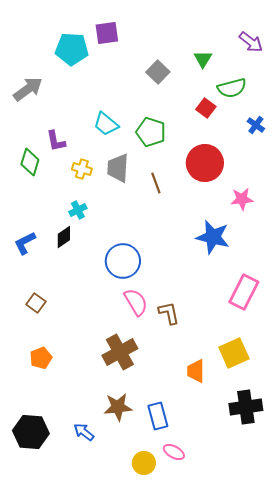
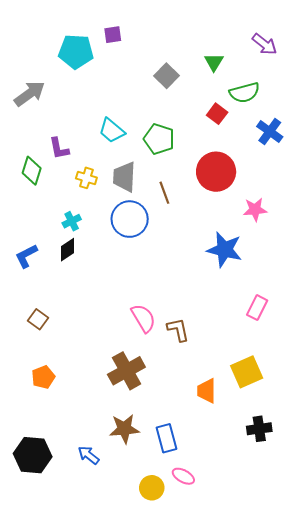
purple square: (107, 33) -> (113, 35), size x0.7
blue cross: (256, 125) -> (270, 132), size x1.4
cyan cross: (78, 210) -> (72, 221), moved
blue circle: (123, 261) -> (130, 219), moved
pink rectangle: (244, 292) -> (257, 308), size x0.7
black cross: (246, 407) -> (259, 429), size x0.7

